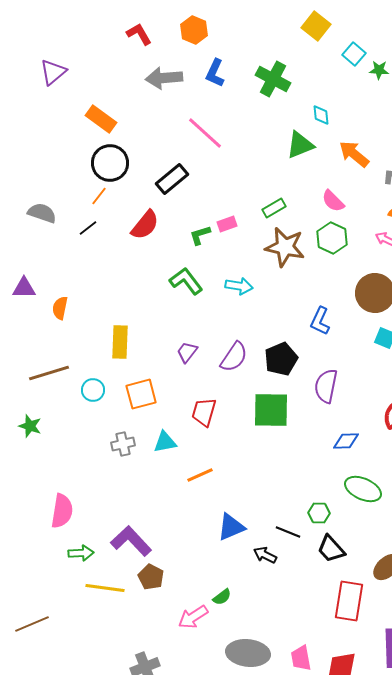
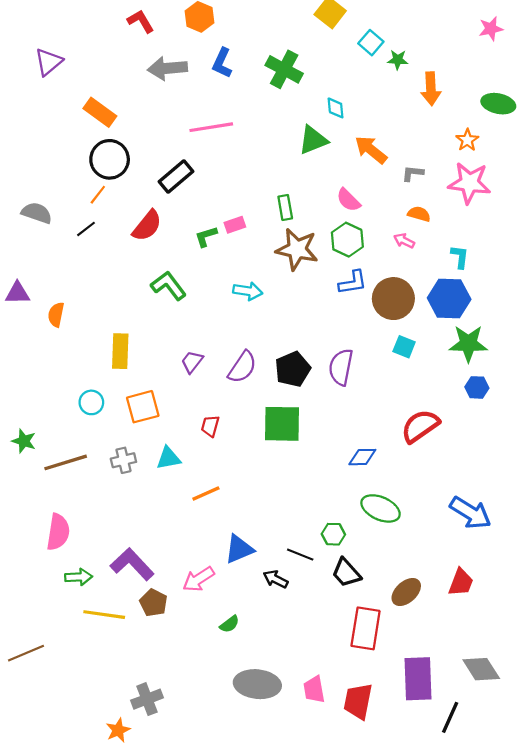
pink line: (205, 133) -> (211, 127), turned -51
green rectangle: (274, 208) -> (285, 208), turned -70
green L-shape: (186, 281) -> (168, 286), moved
blue L-shape: (320, 321) -> (353, 282), moved, turned -124
brown line: (49, 373) -> (66, 462), moved
purple semicircle: (326, 386) -> (341, 367), moved
red trapezoid: (204, 412) -> (210, 426), size x0.7
pink arrow: (193, 617) -> (198, 579), moved

